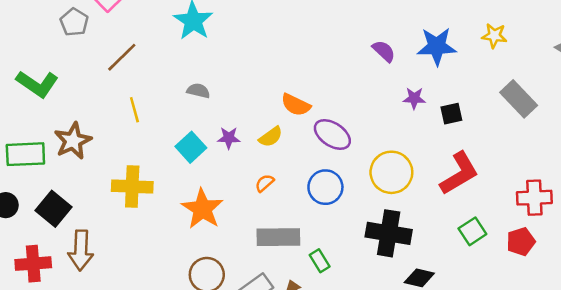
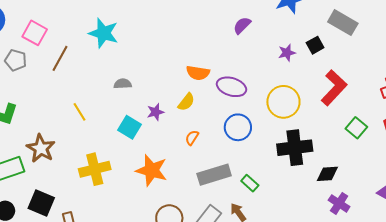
purple semicircle: (384, 51) -> (242, 25), moved, turned -72
brown line: (122, 57) -> (60, 58), moved
purple star: (414, 98) -> (287, 53), moved
gray rectangle: (519, 99) -> (343, 23), moved

